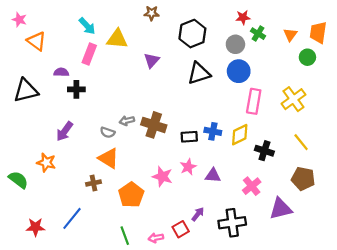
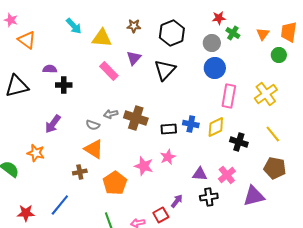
brown star: (152, 13) -> (134, 26), moved
pink rectangle: (89, 54) -> (109, 71), moved, turned -66
black triangle: (199, 73) -> (165, 70), moved, turned -30
purple triangle: (213, 175) -> (200, 174), moved
black cross: (232, 223) -> (209, 197), moved, size x0.7

